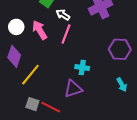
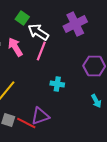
white arrow: (63, 15) -> (38, 32), size x1.5
purple triangle: (73, 89) -> (40, 116), moved

